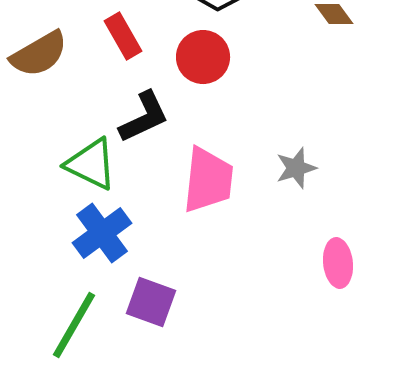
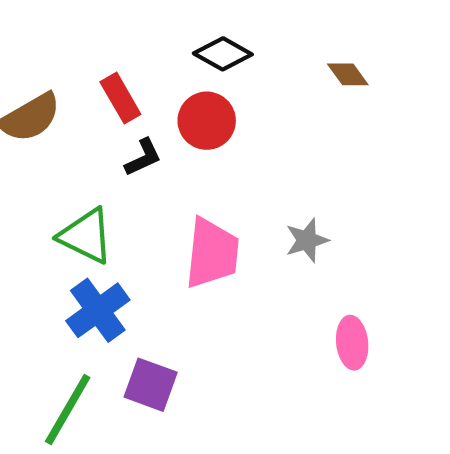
black L-shape: (144, 117) -> (143, 157), moved, size x0.7

